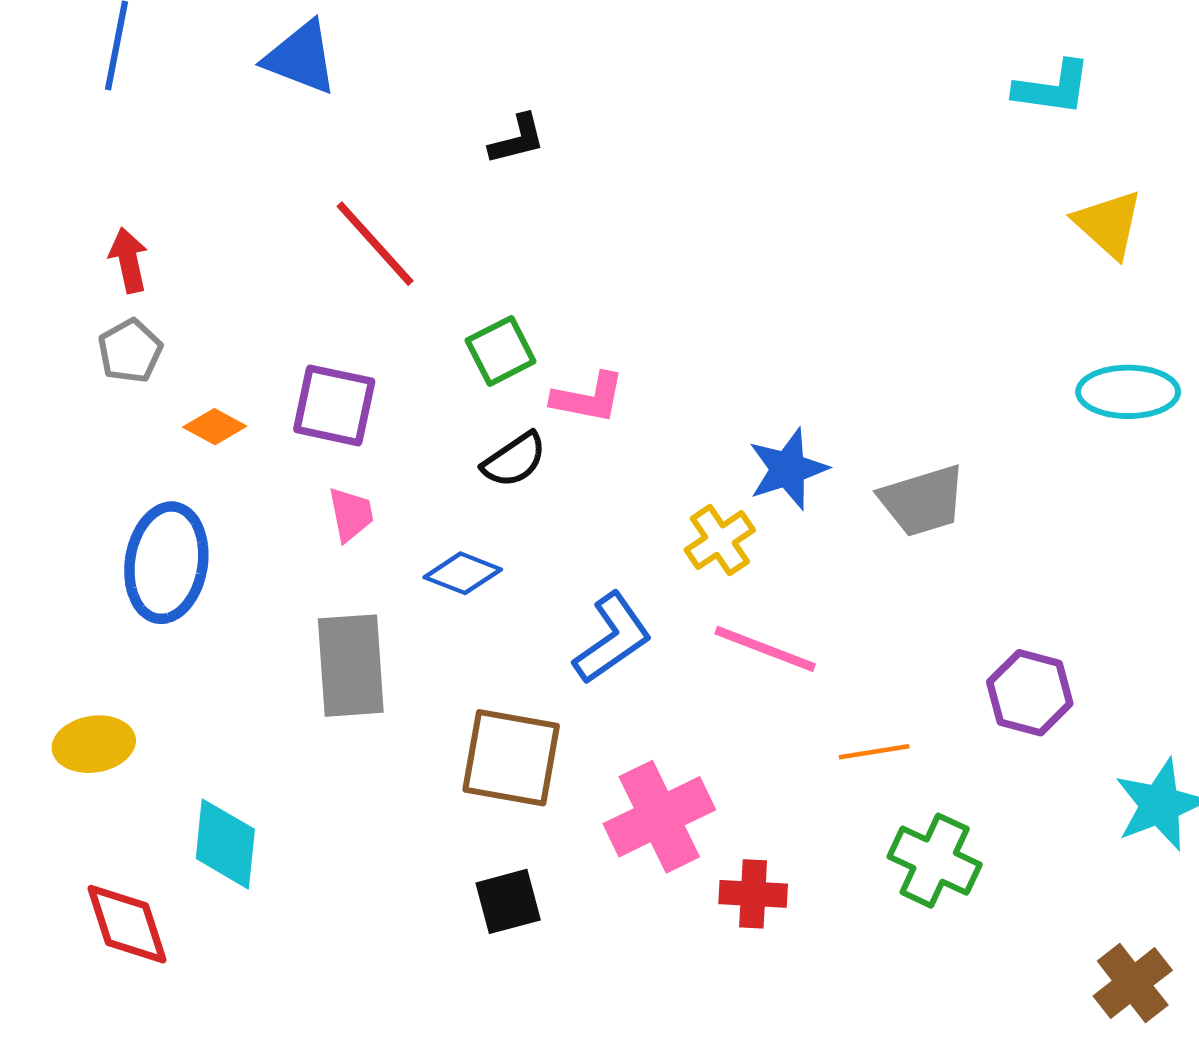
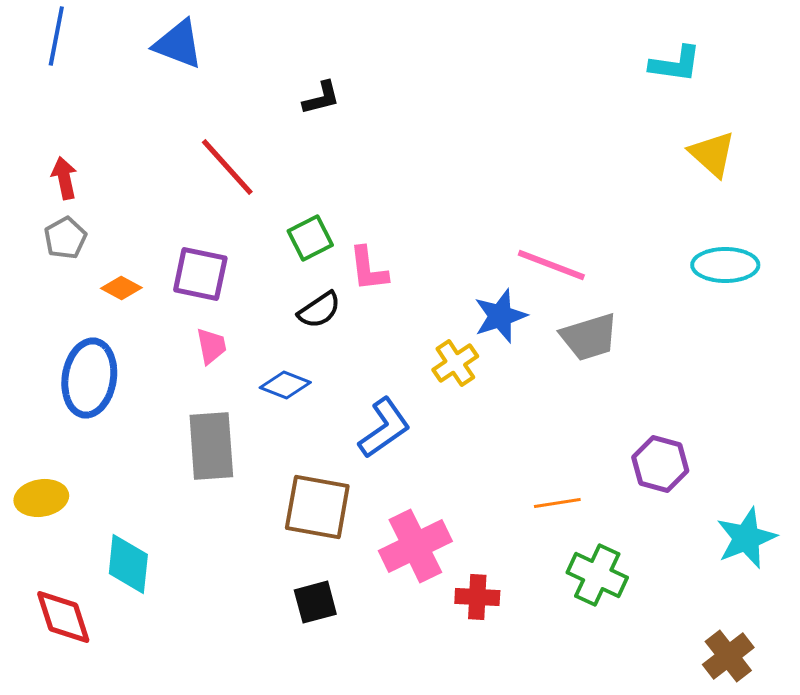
pink L-shape: (588, 398) -> (368, 269), turned 72
pink line: (765, 649) -> (551, 265), moved

